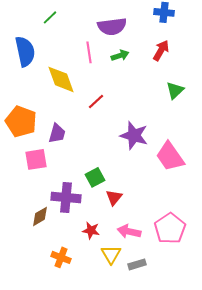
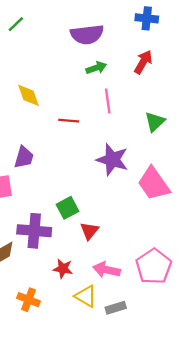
pink line: (89, 52) -> (108, 101), moved
yellow diamond: (61, 79) -> (28, 95), size x0.7
green triangle: (175, 90) -> (155, 122), moved
red line: (96, 101) -> (69, 121), turned 48
yellow triangle: (111, 254) -> (86, 296), turned -30

